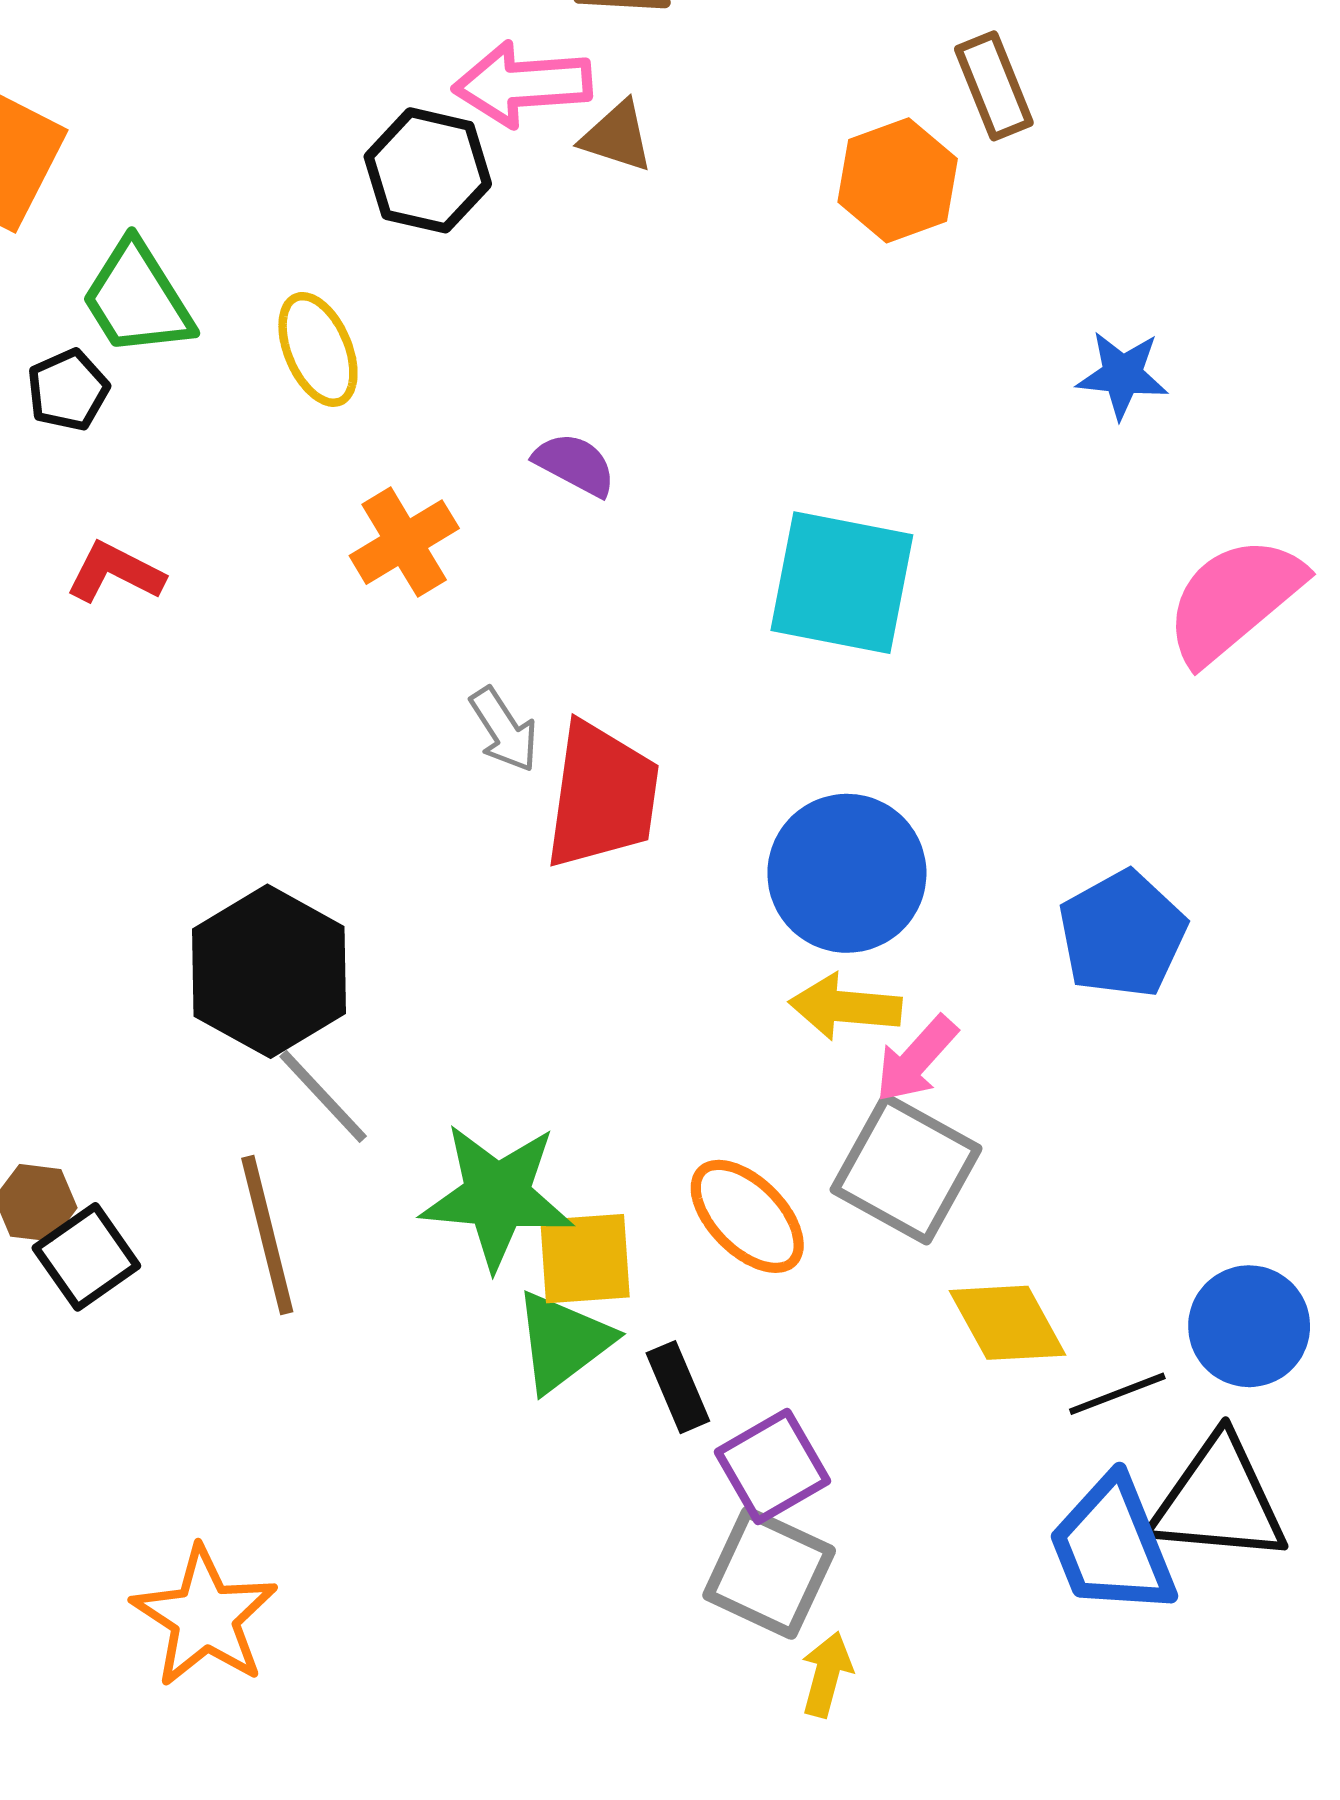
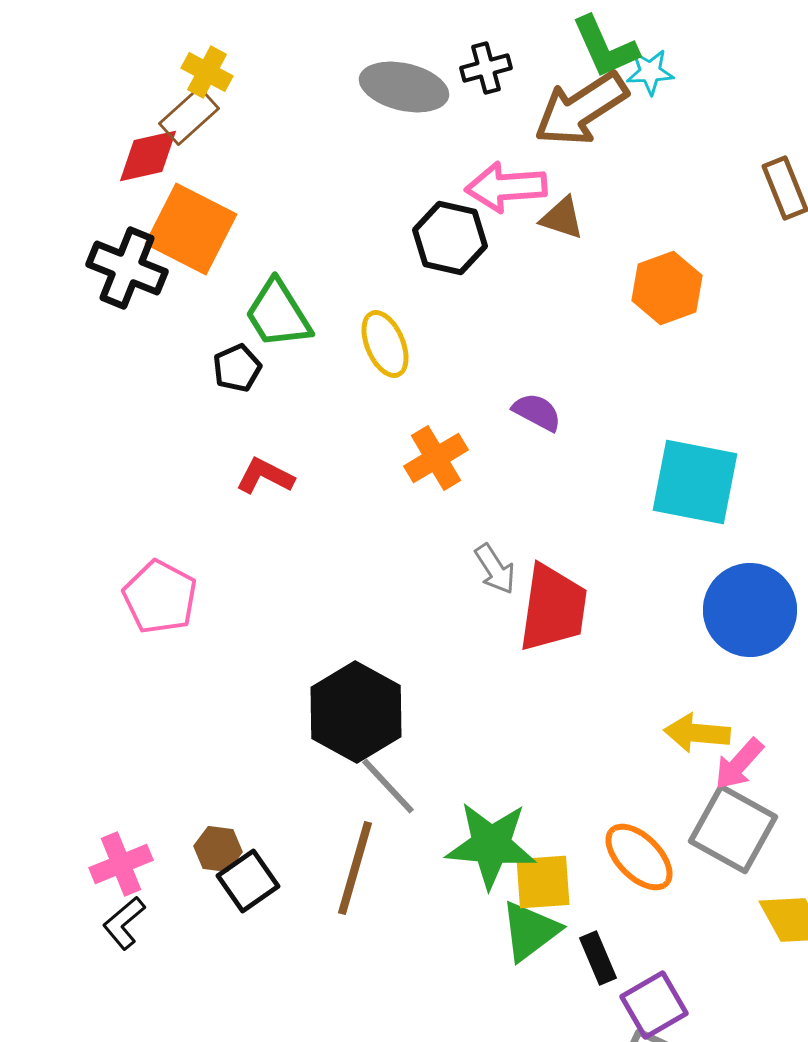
orange hexagon: (898, 180) -> (667, 288), moved
blue circle: (847, 873) -> (750, 610), moved
brown line: (267, 1235) -> (355, 868), turned 30

